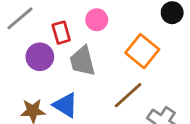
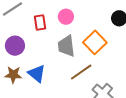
purple circle: (40, 57) -> (15, 46), moved
gray trapezoid: (83, 61) -> (66, 46), moved

